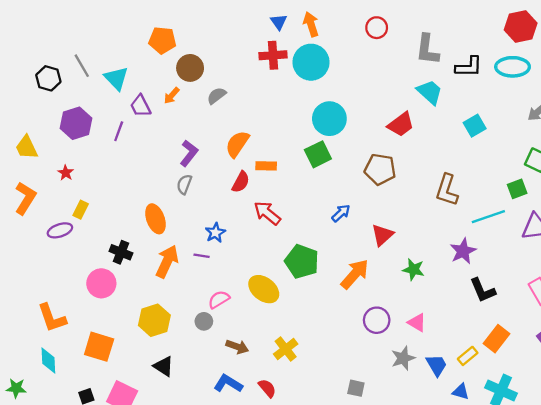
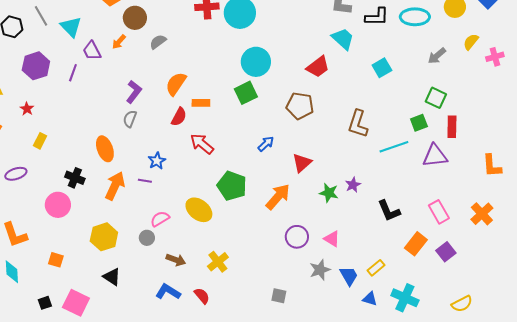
purple ellipse: (60, 230) -> (16, 174), moved
purple star: (463, 251) -> (353, 185), moved, size x0.7
orange rectangle: (496, 339) -> (416, 244), moved
orange square: (99, 347) -> (56, 260), size x0.6

